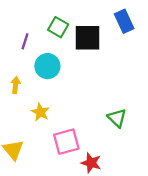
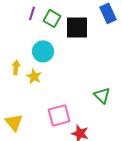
purple line: (25, 41) -> (32, 13), moved
yellow star: (40, 112) -> (34, 76), moved

